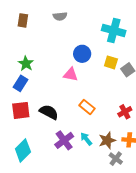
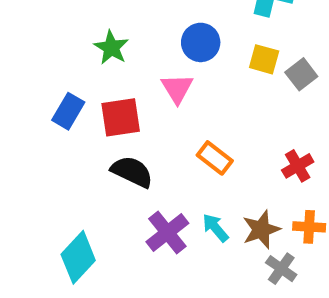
green star: (26, 64) -> (111, 48), moved
pink triangle: (71, 75) -> (177, 88), turned 49
red square: (21, 110) -> (121, 117), moved

